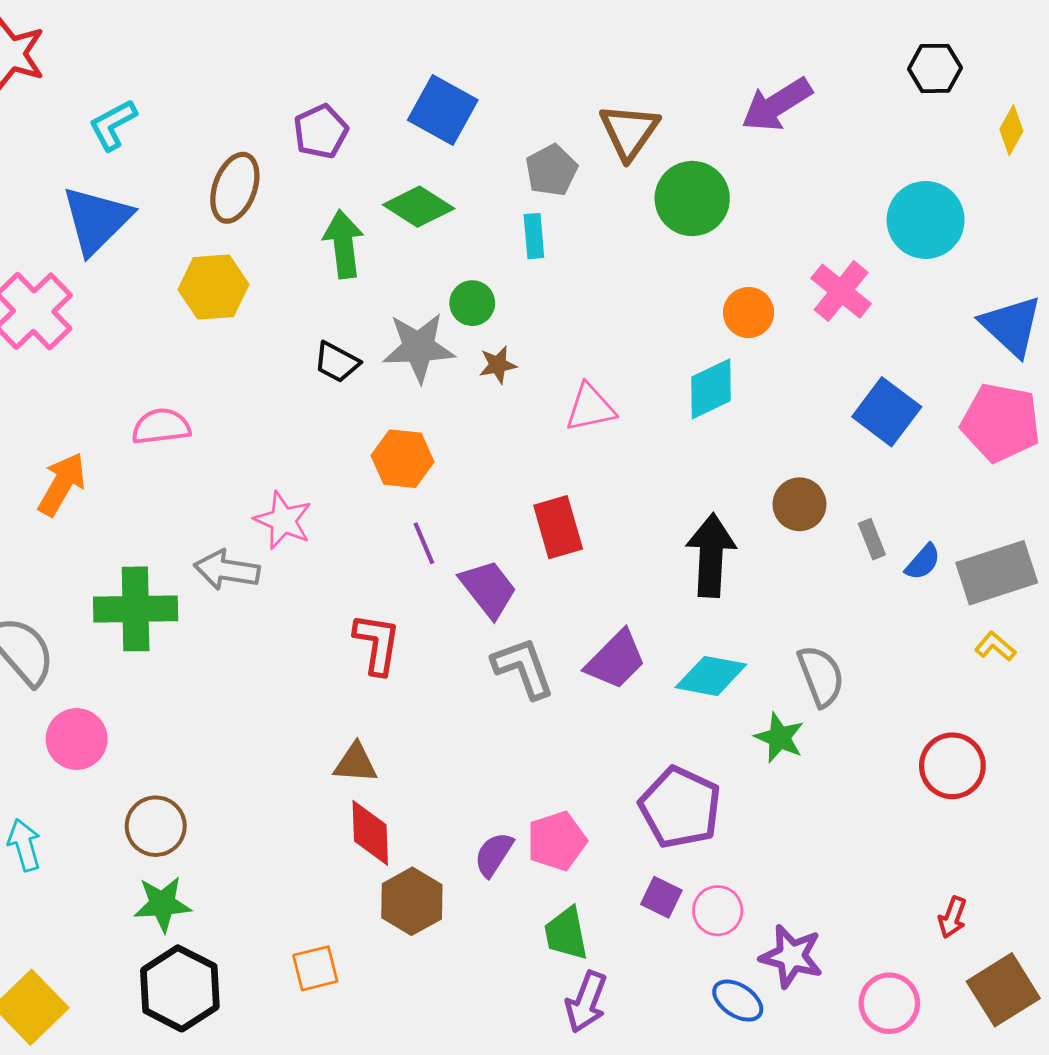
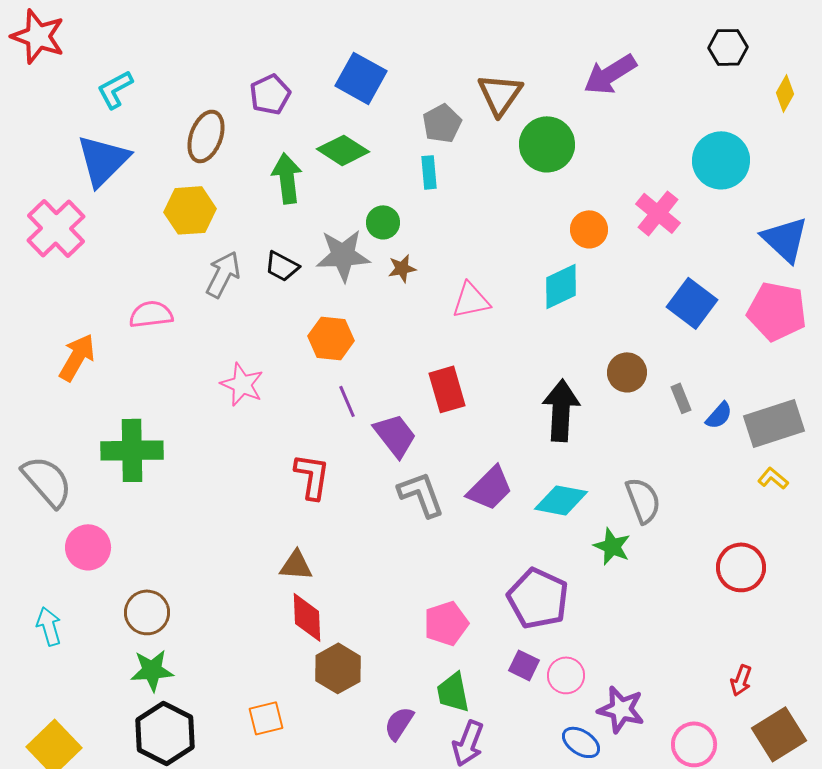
gray arrow: (227, 570) -> (223, 274), moved, turned 108
purple semicircle: (494, 854) -> (399, 723), moved

